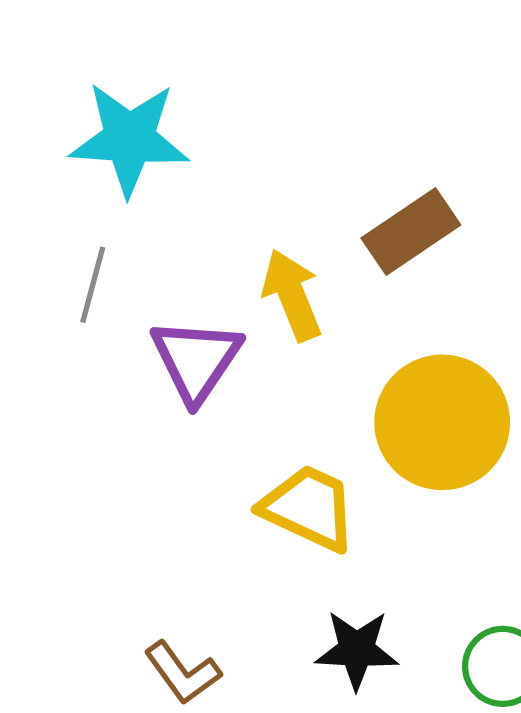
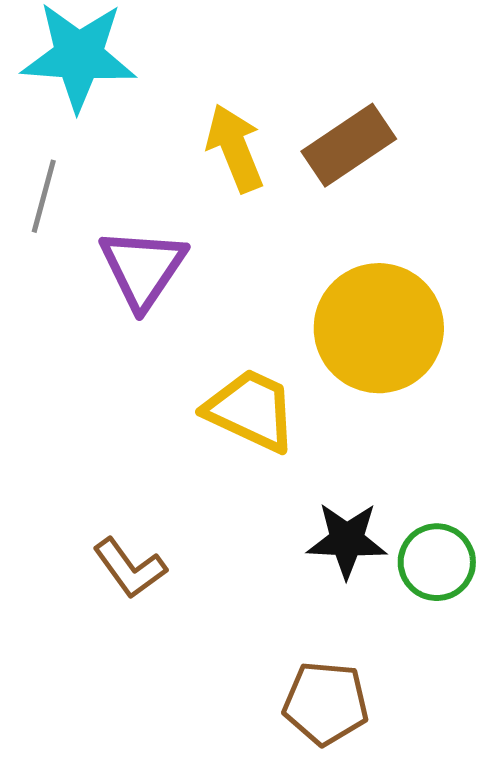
yellow arrow: (292, 295) -> (235, 148), moved
black star: (357, 650) -> (347, 540), moved

